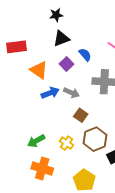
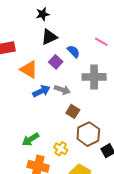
yellow cross: (66, 143) -> (61, 149), moved

